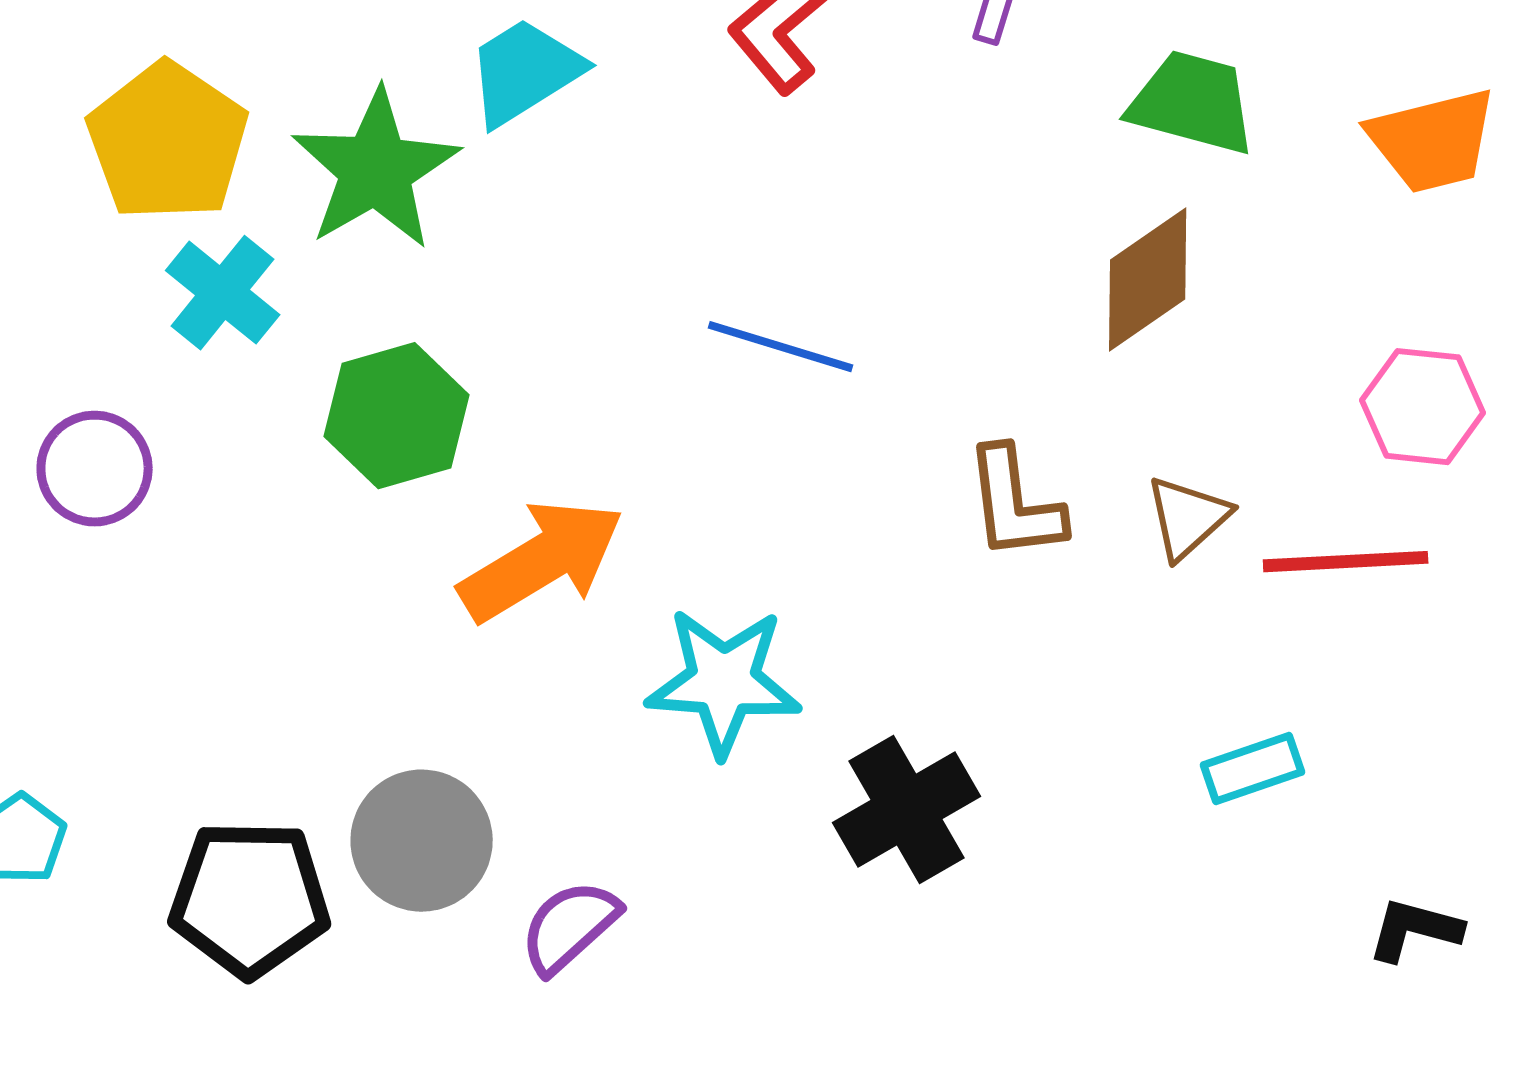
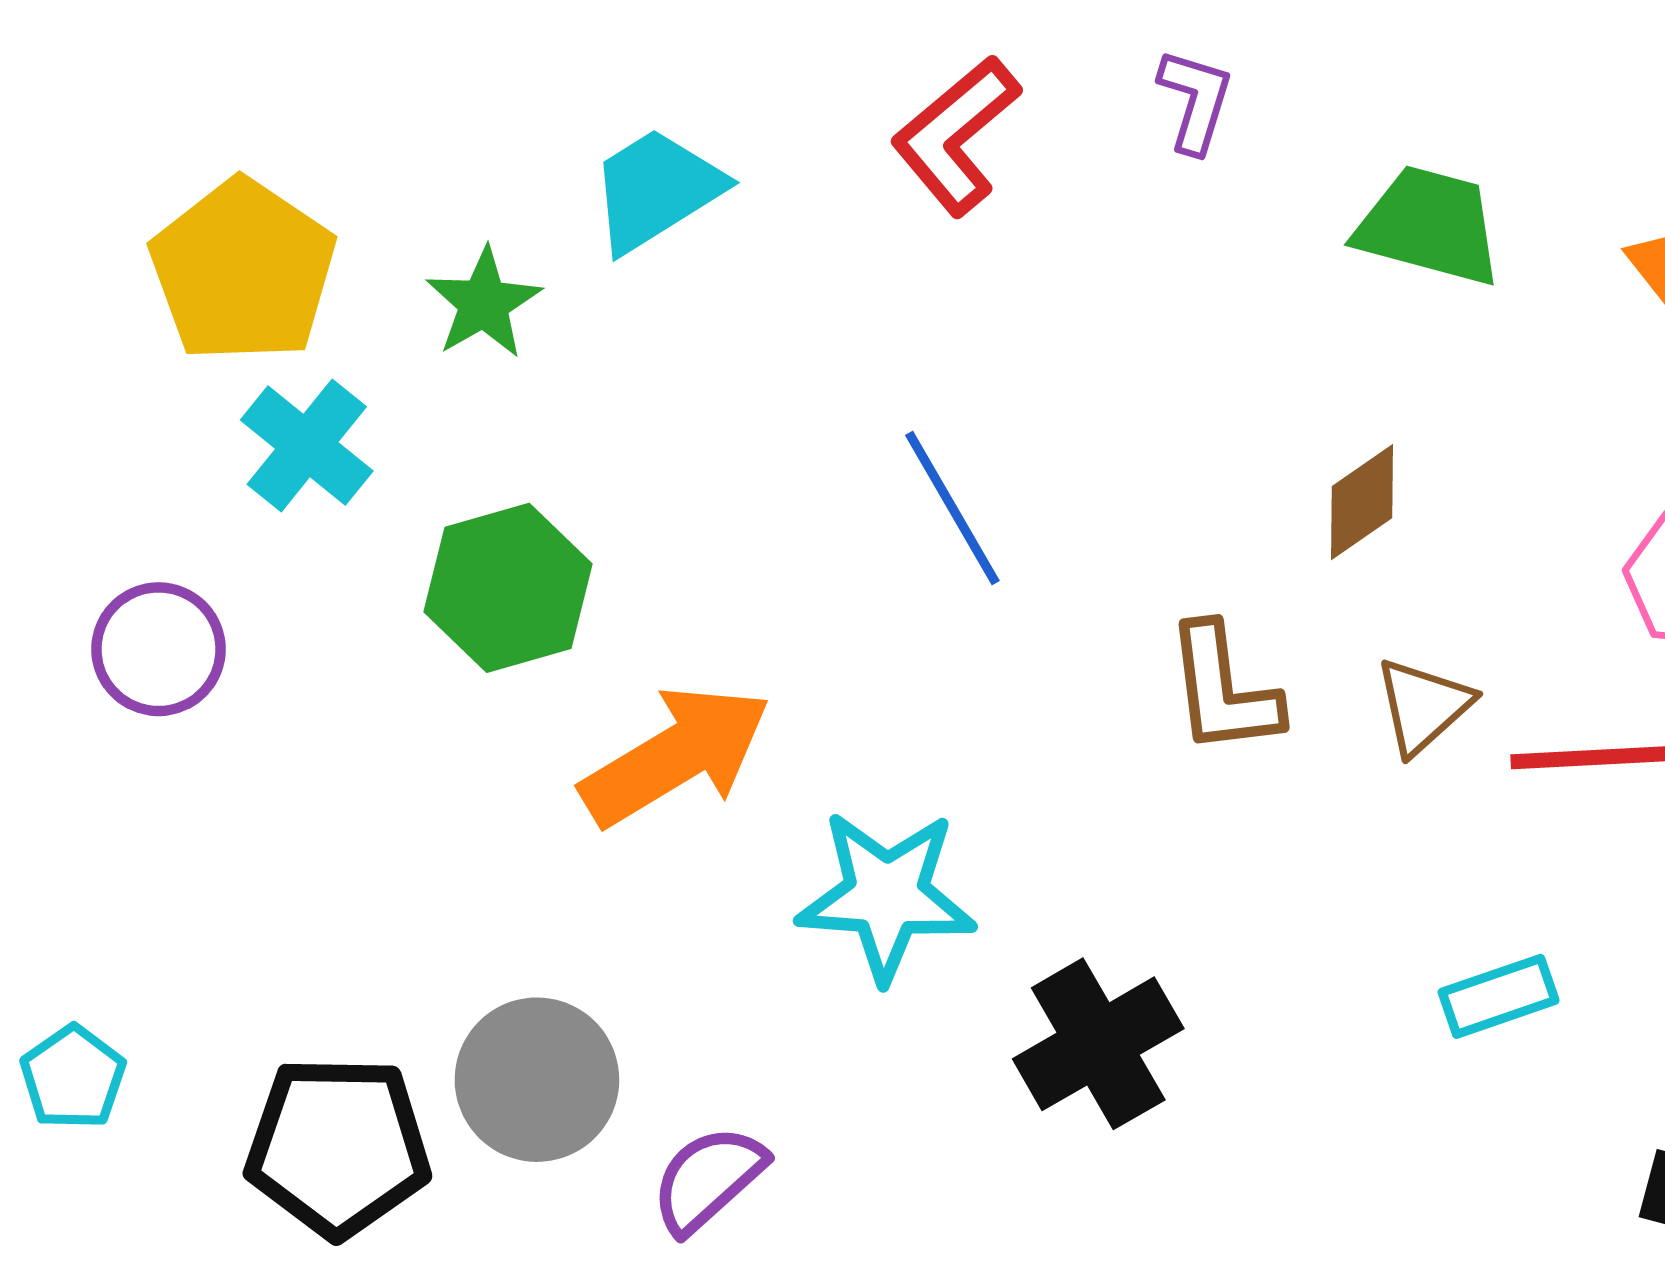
green star: (376, 170) -> (484, 303), size x0.6
brown diamond: (1148, 280) -> (1362, 502), moved, size x0.7
blue line: (781, 347) -> (952, 508), turned 43

